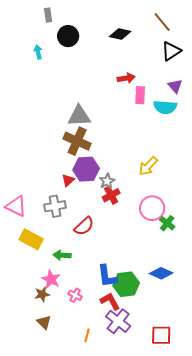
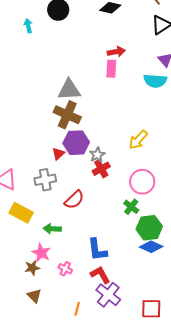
pink rectangle: (140, 95) -> (111, 69), moved
green cross: (167, 223) -> (131, 207), moved
green hexagon: (126, 284) -> (149, 228), moved

